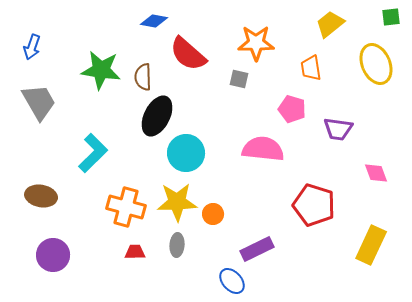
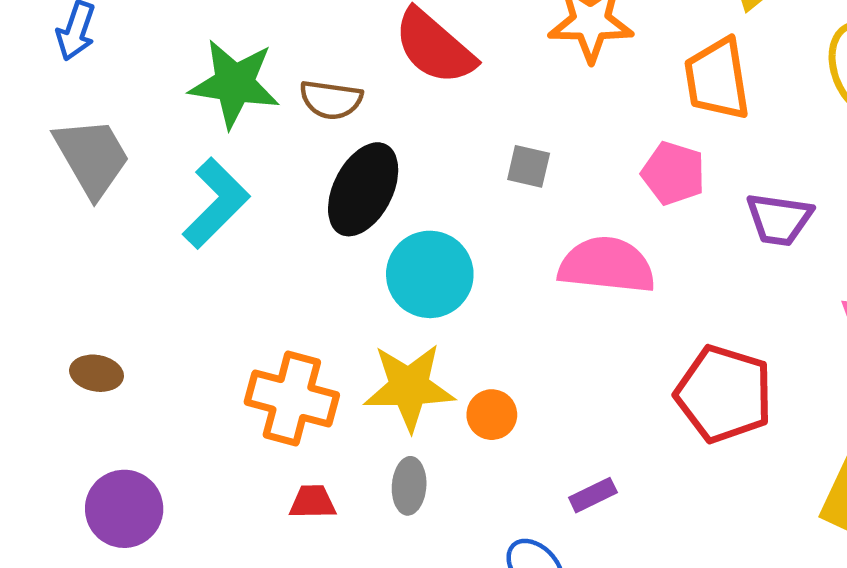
orange trapezoid: (311, 68) -> (717, 79), size x1.4
brown semicircle: (143, 77) -> (331, 100), turned -80
gray square: (239, 79) -> (529, 166), moved
cyan L-shape: (93, 153) -> (216, 203), moved
brown ellipse: (41, 196) -> (97, 373), size x0.7
purple rectangle: (257, 249) -> (593, 495), size x0.6

